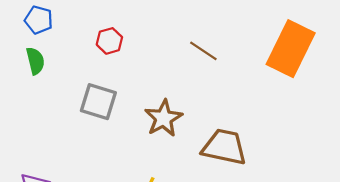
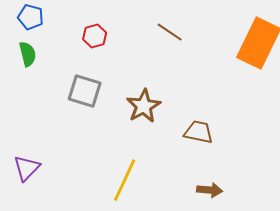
brown line: (203, 51) -> (170, 32), moved
brown trapezoid: (224, 147) -> (199, 132), size x0.7

